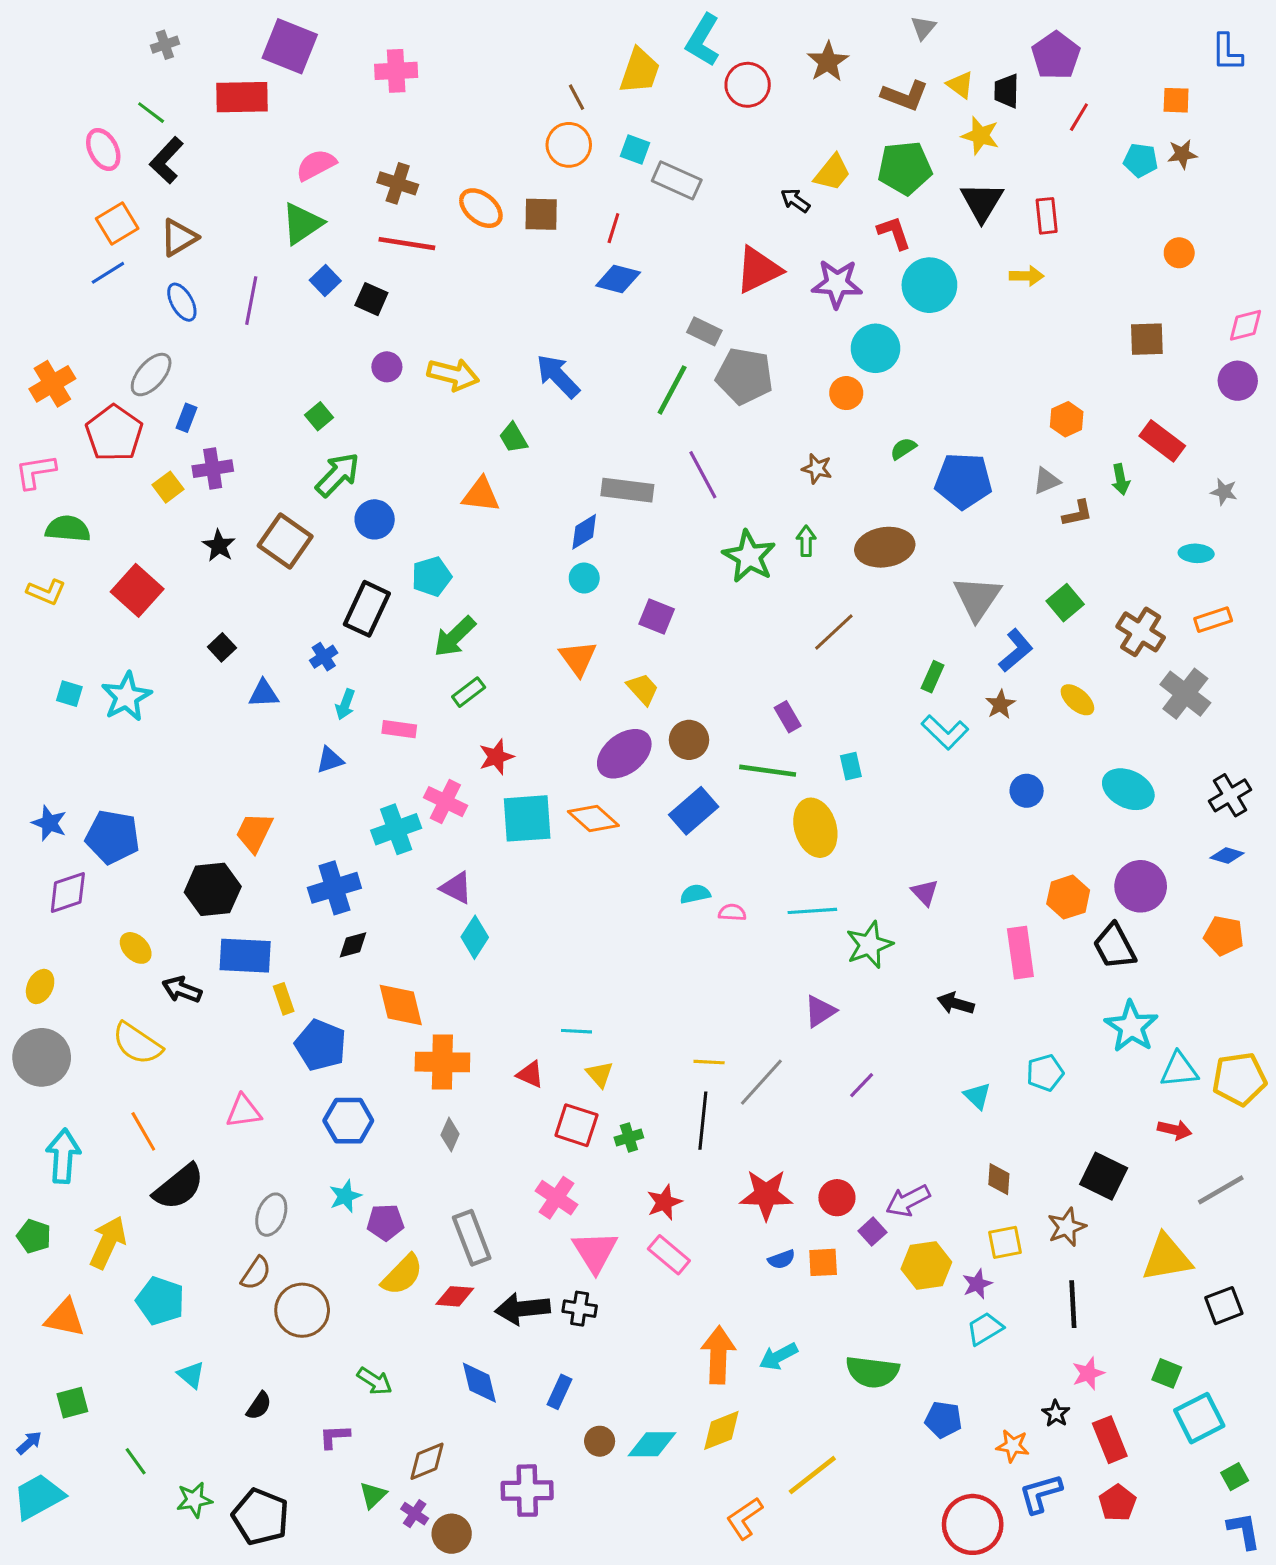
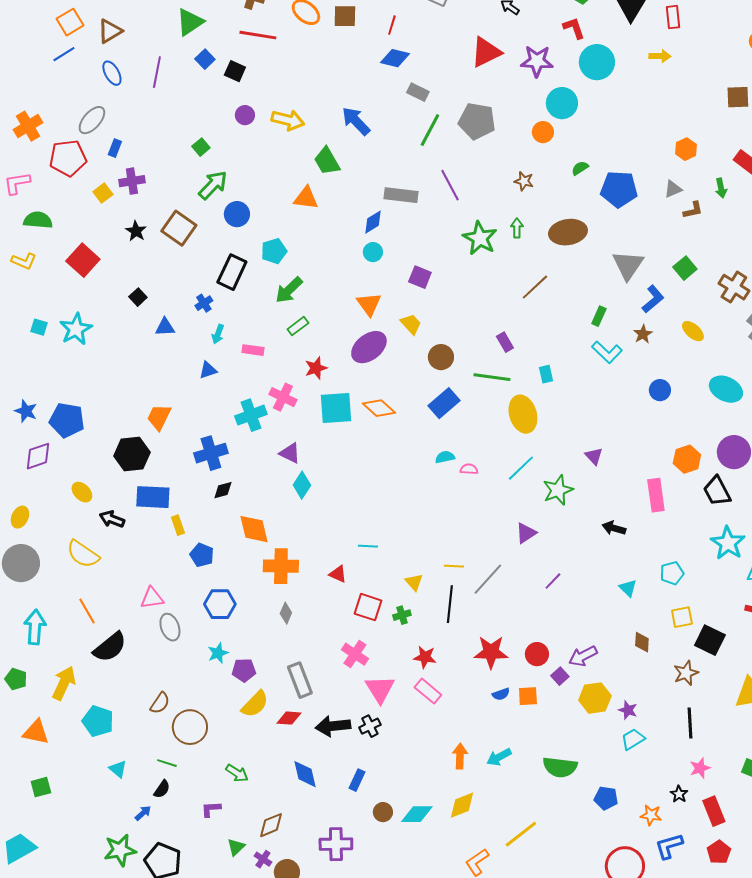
gray rectangle: (704, 331) -> (418, 92), moved
red pentagon: (114, 433) -> (68, 158), turned 30
green trapezoid: (513, 438) -> (327, 161), size x1.4
purple ellipse: (624, 754) -> (369, 347), moved
cyan line: (812, 911) -> (521, 468), turned -40
blue pentagon: (321, 1045) -> (202, 555), size x0.7
yellow triangle: (600, 1074) -> (414, 582), moved
red star: (664, 1202) -> (425, 657), turned 30
gray ellipse: (271, 1215) -> (170, 627), moved, turned -40
yellow square: (1005, 1242) -> (682, 617), moved
purple star: (977, 1284) -> (628, 710), turned -30
black cross: (580, 1309) -> (370, 726), turned -35
orange arrow: (718, 1355) -> (460, 756), size x0.7
blue arrow: (29, 1443) -> (143, 813), moved
green line: (136, 1461) -> (167, 763), moved, turned -36
green star: (194, 1500) -> (120, 850), size x1.4

